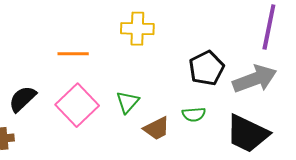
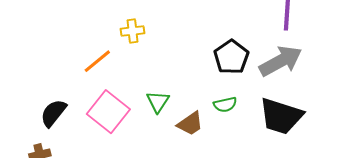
yellow cross: (137, 29) -> (132, 31), moved, size x0.7
orange line: (73, 54) -> (97, 61), turned -32

